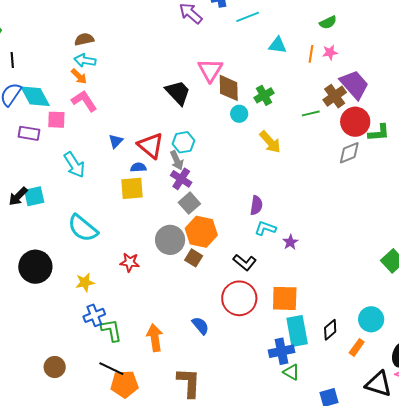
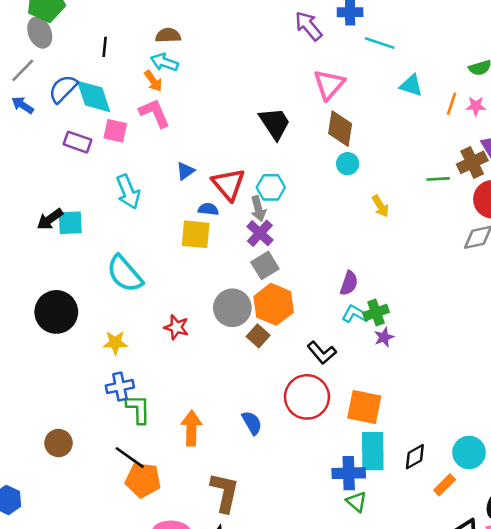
cyan line: (248, 17) -> (380, 43), turned 30
black line: (12, 60) -> (105, 47), moved
pink triangle: (210, 70) -> (329, 85), moved
green cross: (264, 95) -> (376, 312), moved
yellow arrow: (270, 142) -> (380, 206), size x0.7

